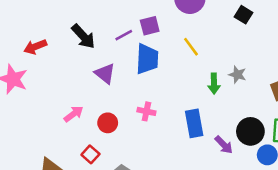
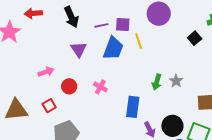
yellow line: (191, 47) -> (139, 41), moved

